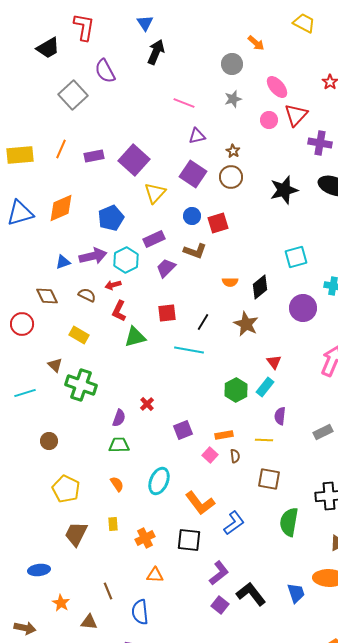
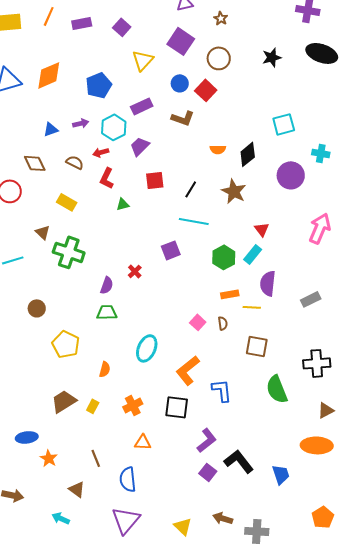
purple square: (134, 160) -> (122, 27), size x0.6
brown circle: (231, 177) -> (219, 58), moved
black star: (284, 190) -> (272, 57), size x0.7
red square: (218, 223) -> (206, 90), turned -30
purple arrow: (93, 256) -> (81, 123), size x0.6
purple trapezoid: (166, 268) -> (140, 146), moved
green triangle: (135, 337) -> (123, 204), size x0.6
cyan line: (189, 350) -> (194, 221), moved
purple semicircle: (280, 416) -> (268, 283), size x1.4
purple square: (183, 430) -> (171, 250), moved
orange rectangle: (224, 435) -> (230, 294), moved
orange semicircle: (117, 484) -> (105, 369), moved, turned 49
yellow pentagon: (66, 489) -> (66, 344), moved
orange L-shape: (200, 503) -> (188, 370), turned 88
green semicircle: (289, 522) -> (277, 389), turned -32
blue L-shape: (234, 523) -> (222, 390), turned -60
yellow rectangle: (113, 524) -> (93, 406), moved, turned 32
brown trapezoid: (76, 534) -> (64, 401), turned 32
blue trapezoid: (296, 593) -> (281, 474), moved
orange star: (61, 603) -> (49, 458), moved
brown triangle: (89, 622) -> (77, 489), turned 30

